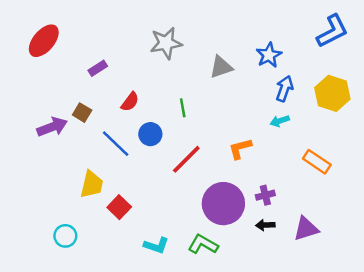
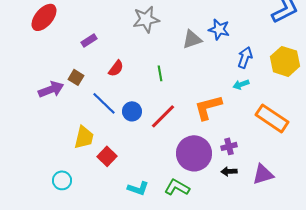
blue star: (269, 55) -> (219, 29), moved, turned -30
blue circle: (150, 134) -> (132, 111), moved
orange L-shape: (240, 148) -> (208, 107), size x1.4
orange rectangle: (317, 162) -> (272, 118), size x1.4

